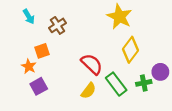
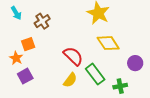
yellow diamond: (131, 50) -> (108, 43), turned -70
green cross: (144, 83) -> (120, 86), moved

